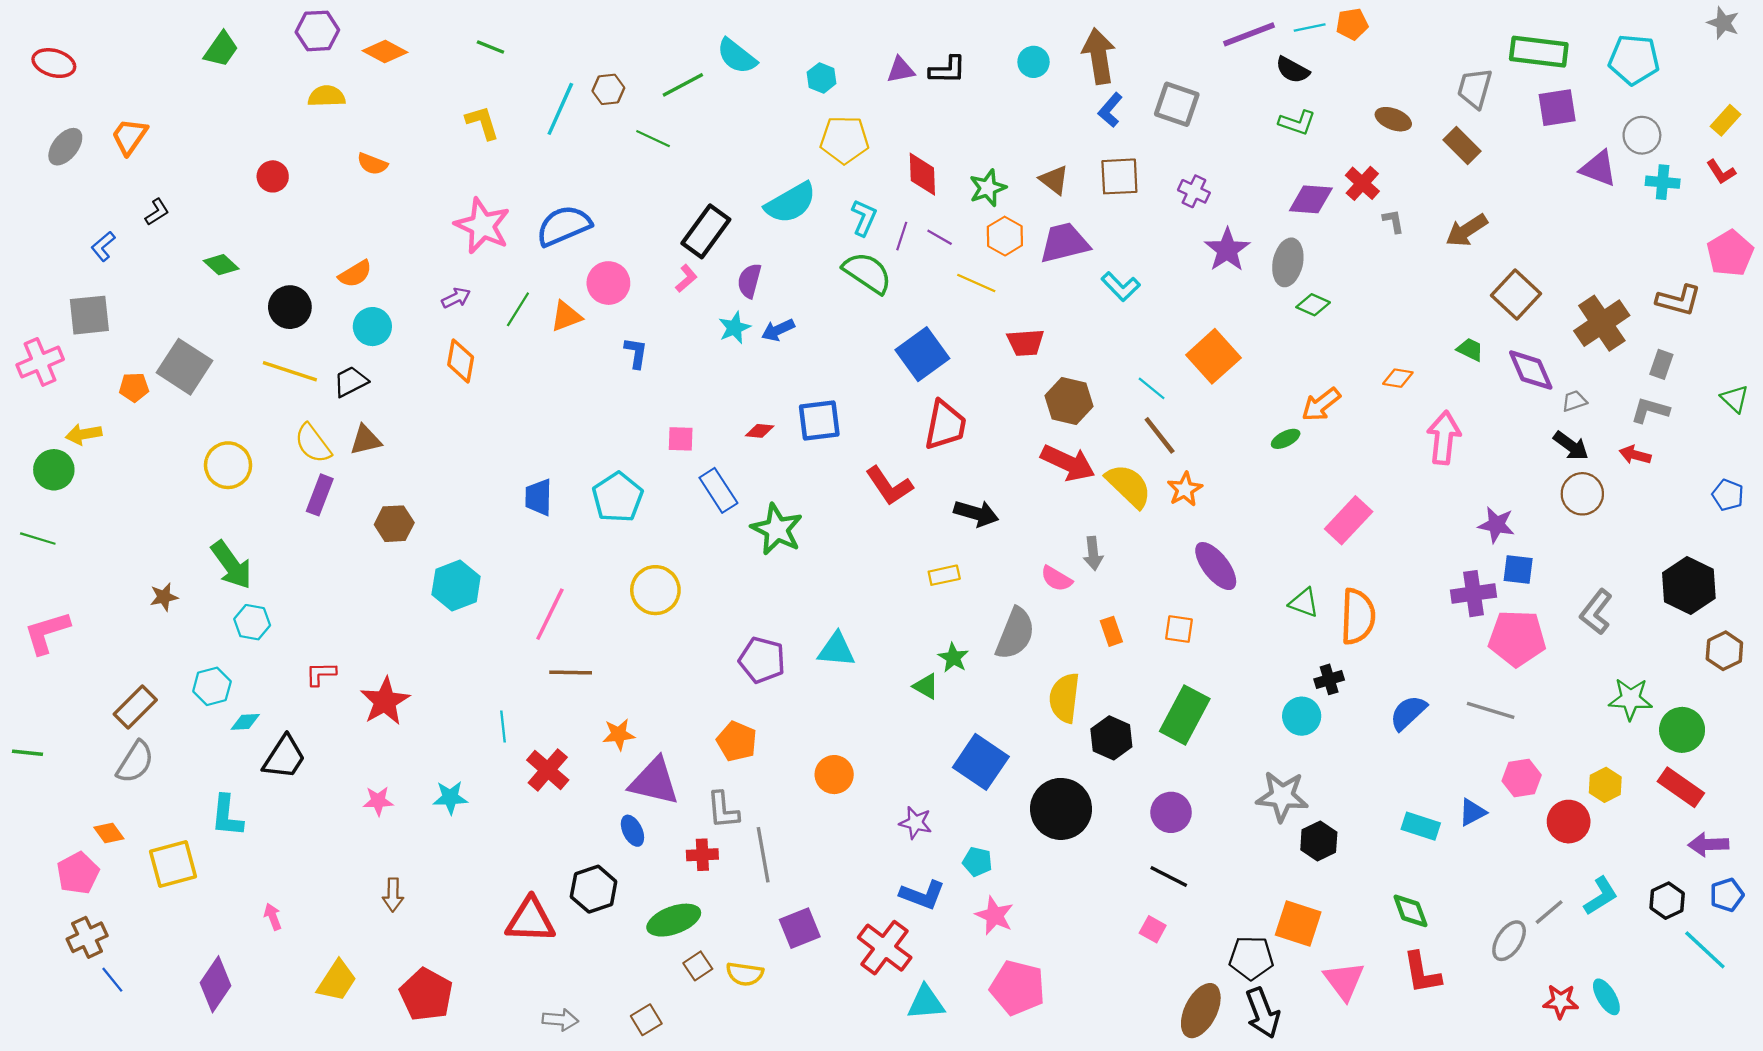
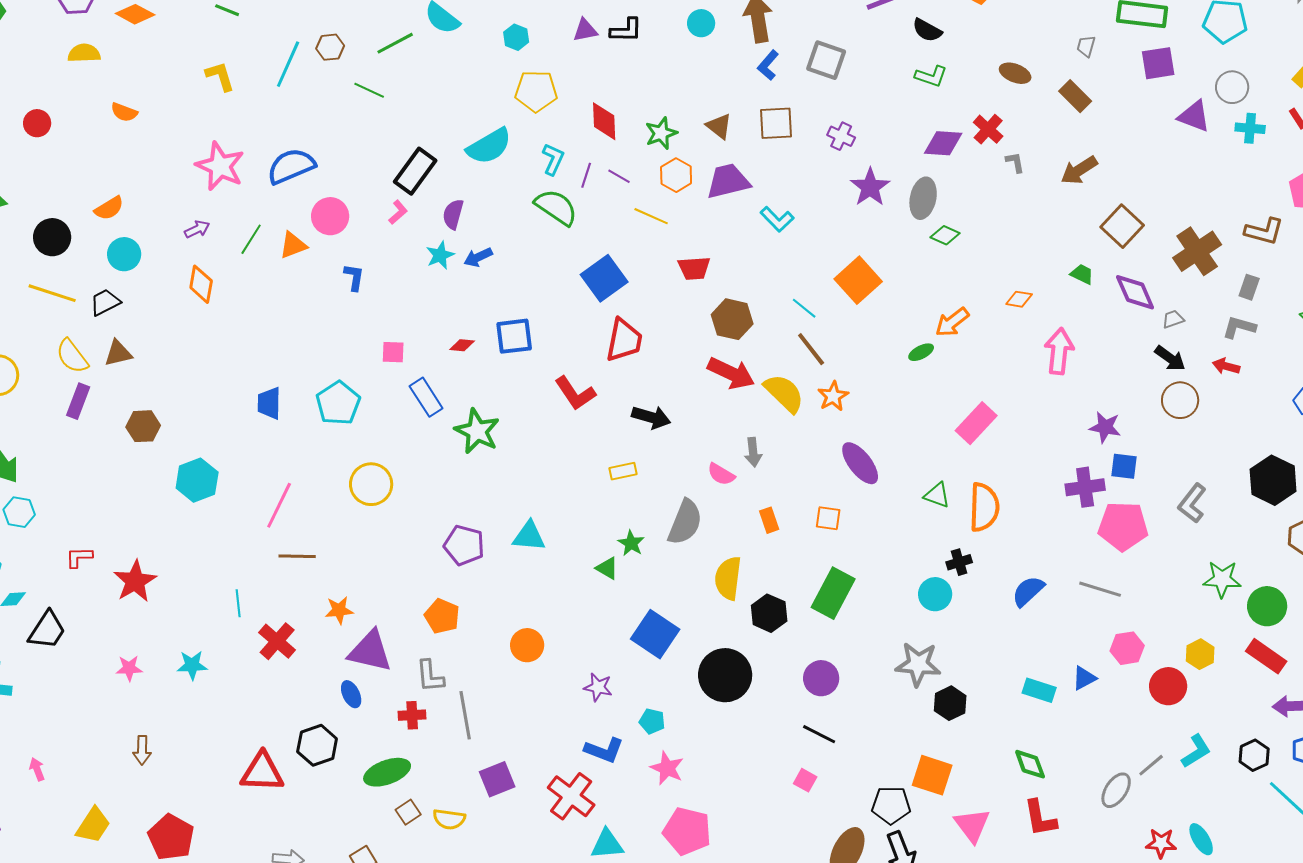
gray trapezoid: (1475, 88) -> (1086, 46), size x0.6

